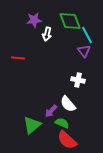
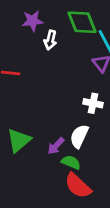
white semicircle: (68, 104) -> (79, 136), turned 66
green triangle: (32, 125) -> (19, 140), moved

